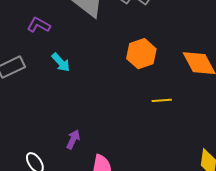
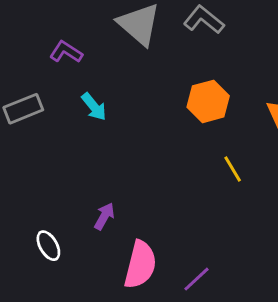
yellow line: (162, 100) -> (233, 169), turned 60

